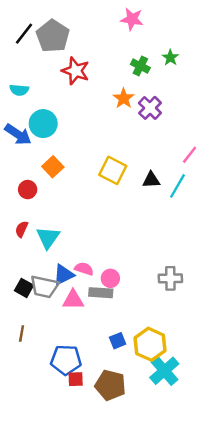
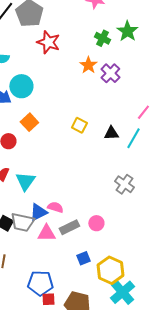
green star: (170, 58) -> (127, 31), size x1.5
yellow square: (113, 170) -> (79, 125), size x0.7
pink circle: (110, 278) -> (96, 223), moved
gray cross: (170, 278) -> (124, 184), moved, turned 36
gray rectangle: (101, 293) -> (69, 227), turned -30
blue square: (118, 341) -> (83, 258), moved

